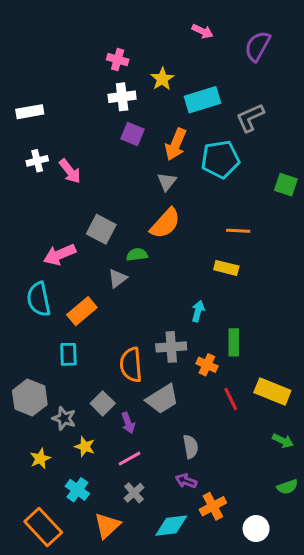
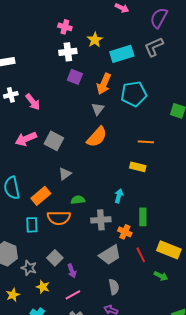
gray L-shape: (250, 118) -> (154, 47), moved
pink arrow: (60, 255) -> (26, 139), moved
green semicircle: (137, 255) -> (78, 200), moved
orange semicircle: (131, 365) -> (59, 218), moved, turned -85
gray trapezoid: (162, 399) -> (110, 255), moved
green arrow: (283, 441) -> (161, 276), moved

